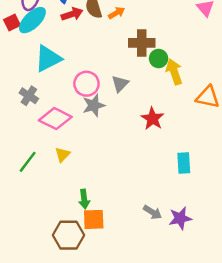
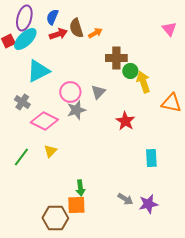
green arrow: (84, 199) -> (80, 188), moved

